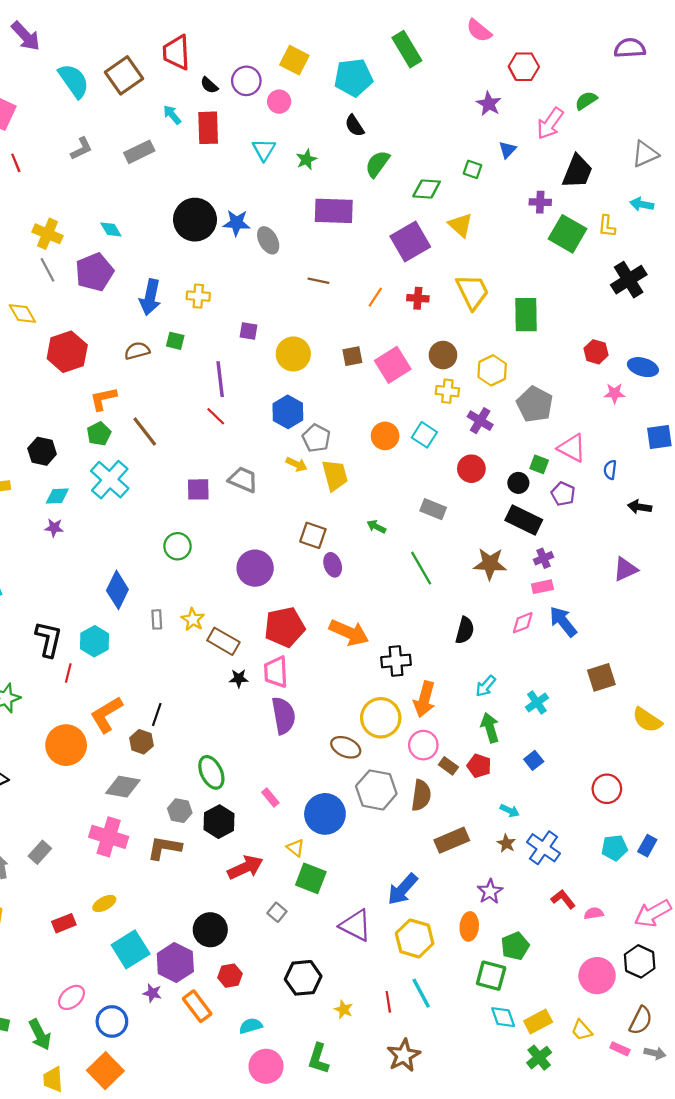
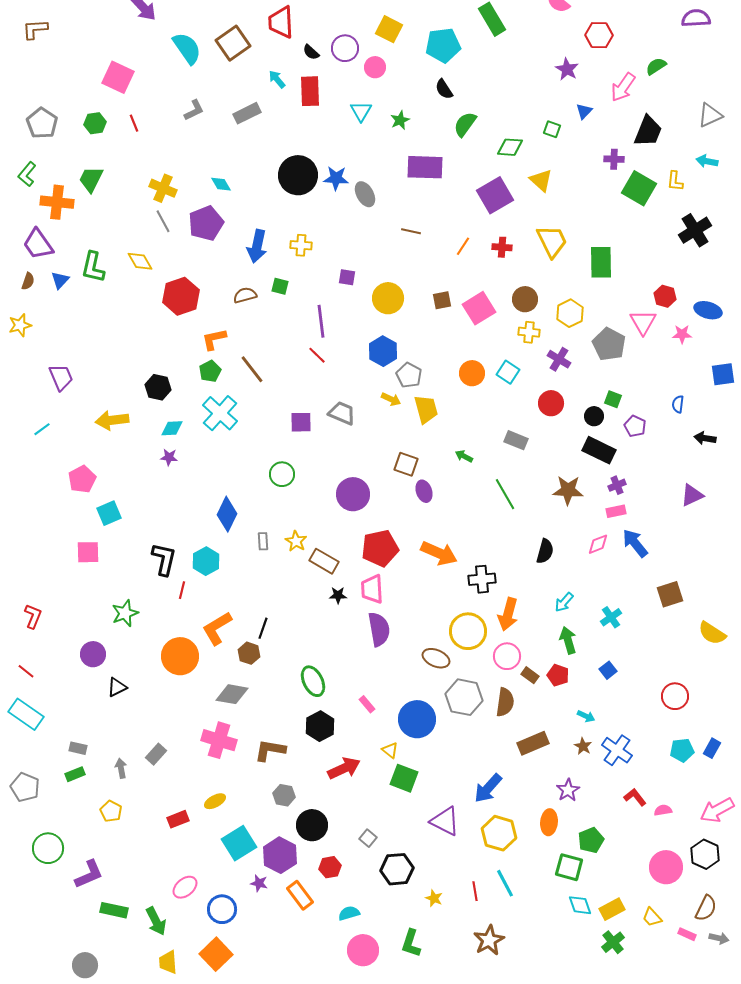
pink triangle: (572, 448) -> (643, 322), moved, turned 32
gray hexagon: (180, 811) -> (284, 795), moved
gray square: (277, 912) -> (368, 838), moved

